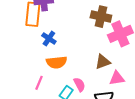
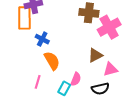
orange semicircle: (57, 62) -> (52, 61), turned -108
pink semicircle: (79, 84) -> (76, 79), turned 56

